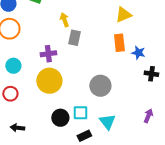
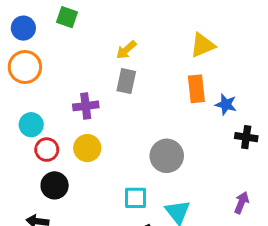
yellow arrow: (64, 20) -> (126, 50), moved, turned -112
yellow circle: (49, 81) -> (87, 148), size x0.7
red circle: (10, 94) -> (47, 150), moved
black circle: (60, 118) -> (55, 185), moved

